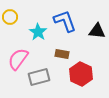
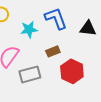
cyan star: (38, 32) -> (29, 29), turned 30
brown rectangle: (62, 54) -> (53, 51), turned -32

